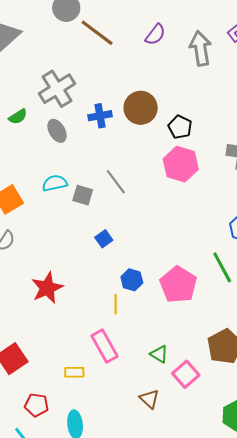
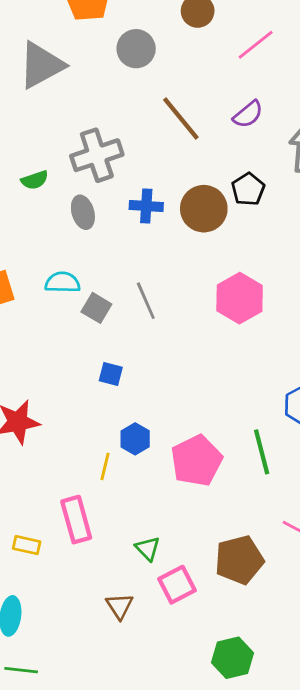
brown line: (97, 33) -> (181, 118), moved
black pentagon: (180, 127) -> (248, 189), moved
blue square: (104, 239) -> (111, 374), turned 36

